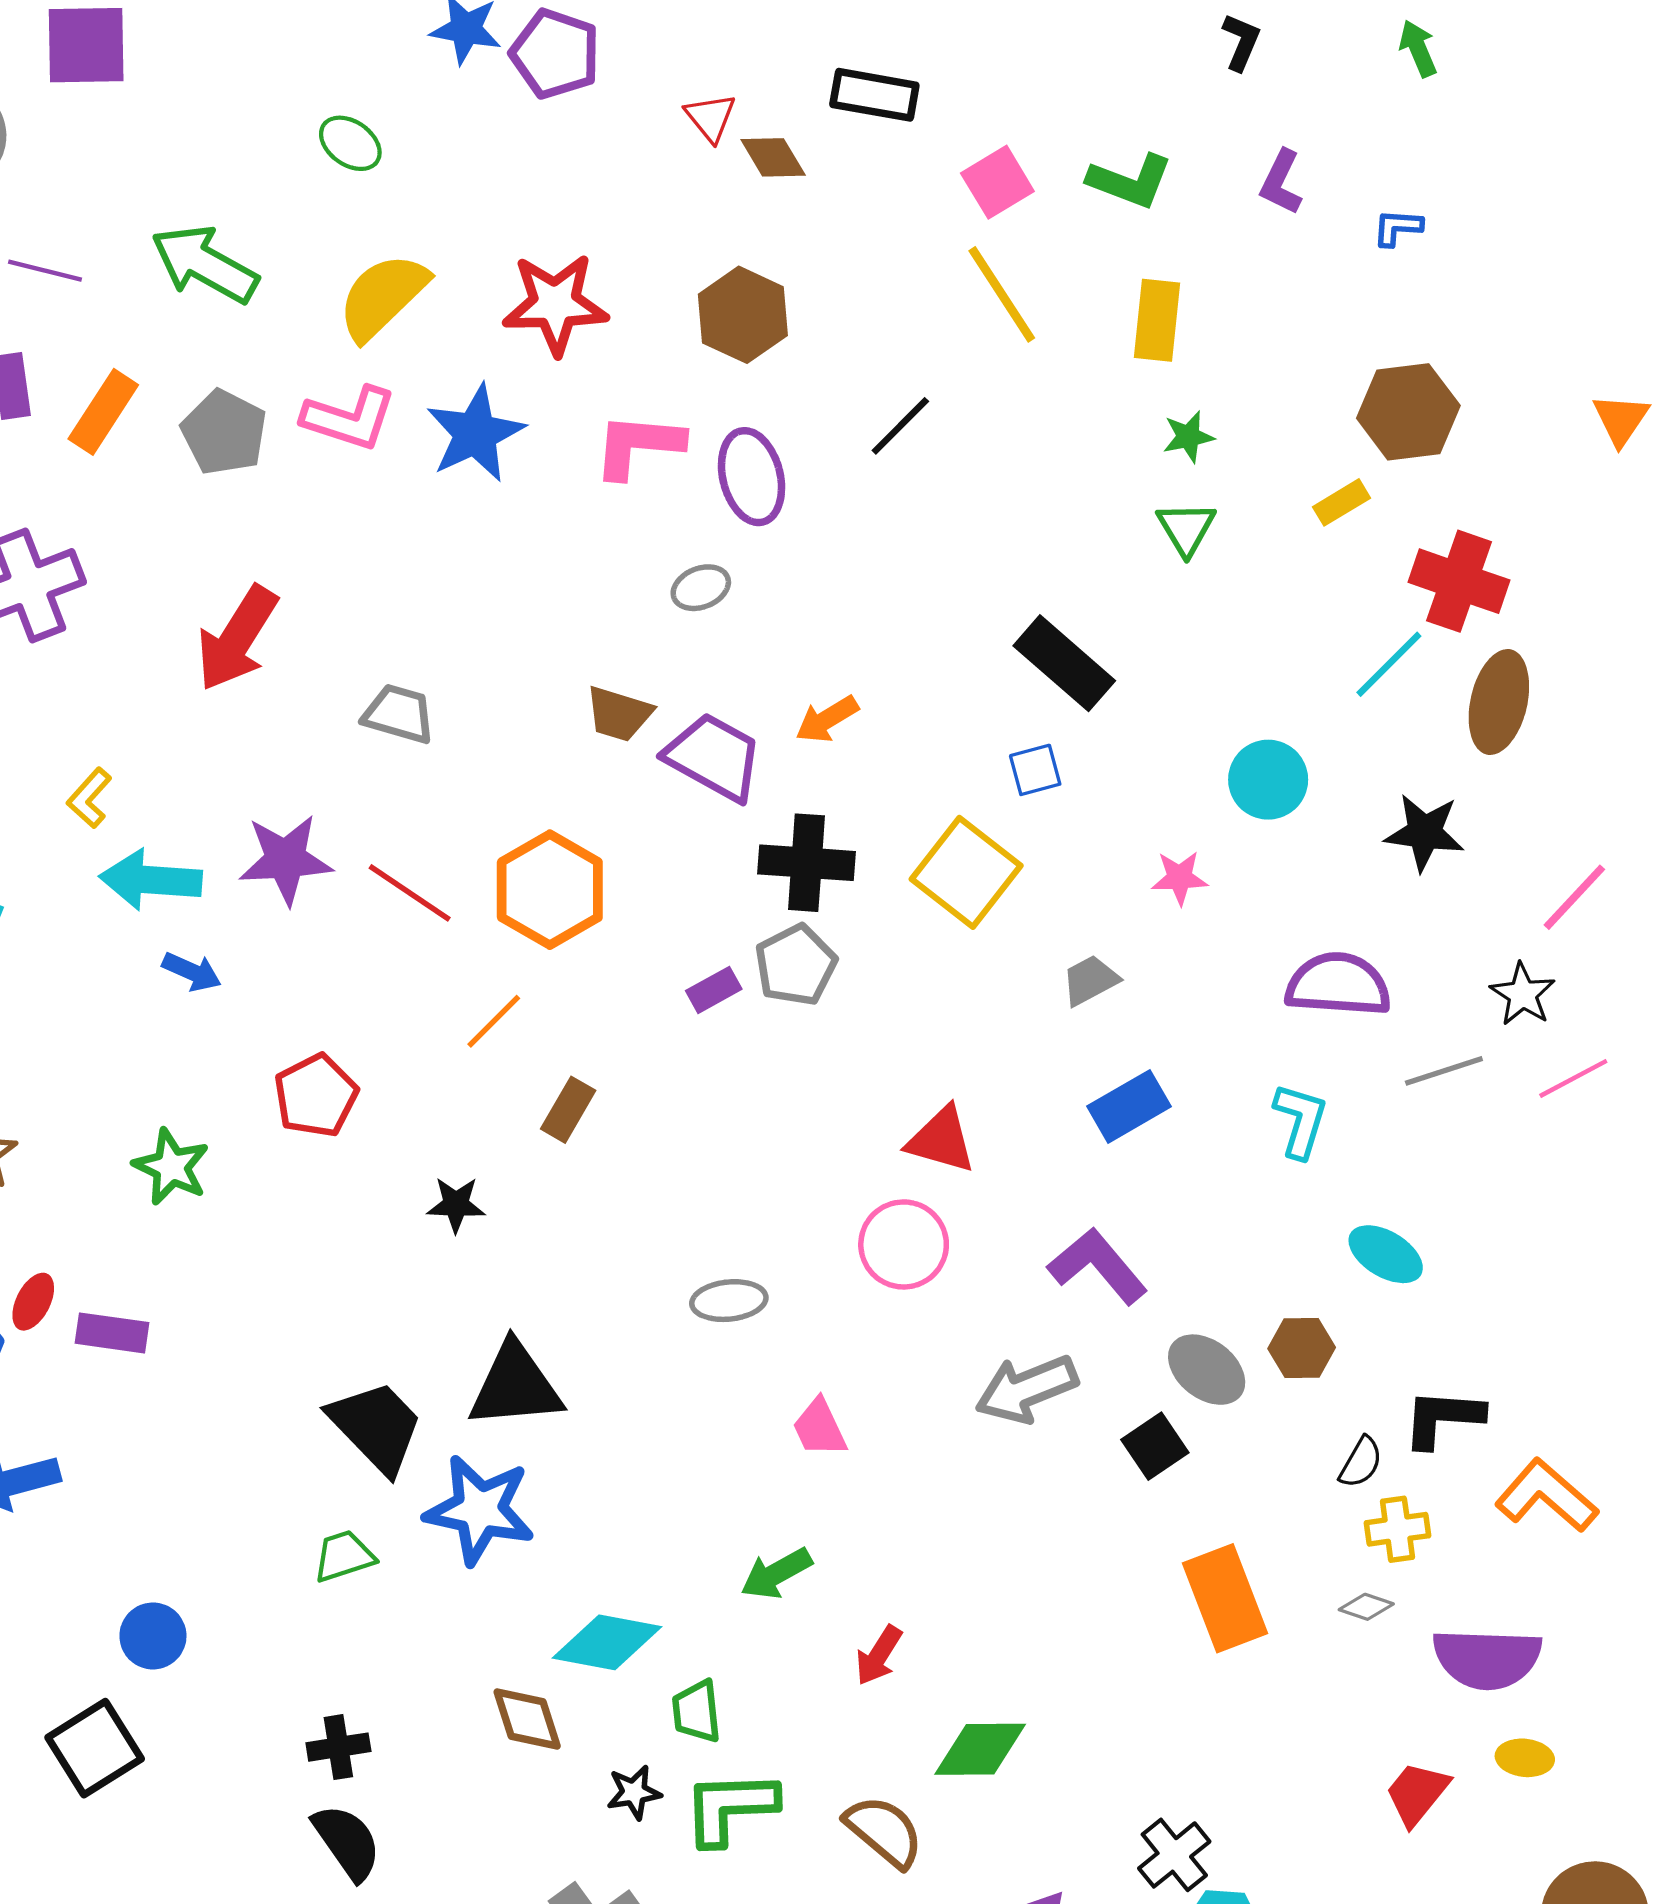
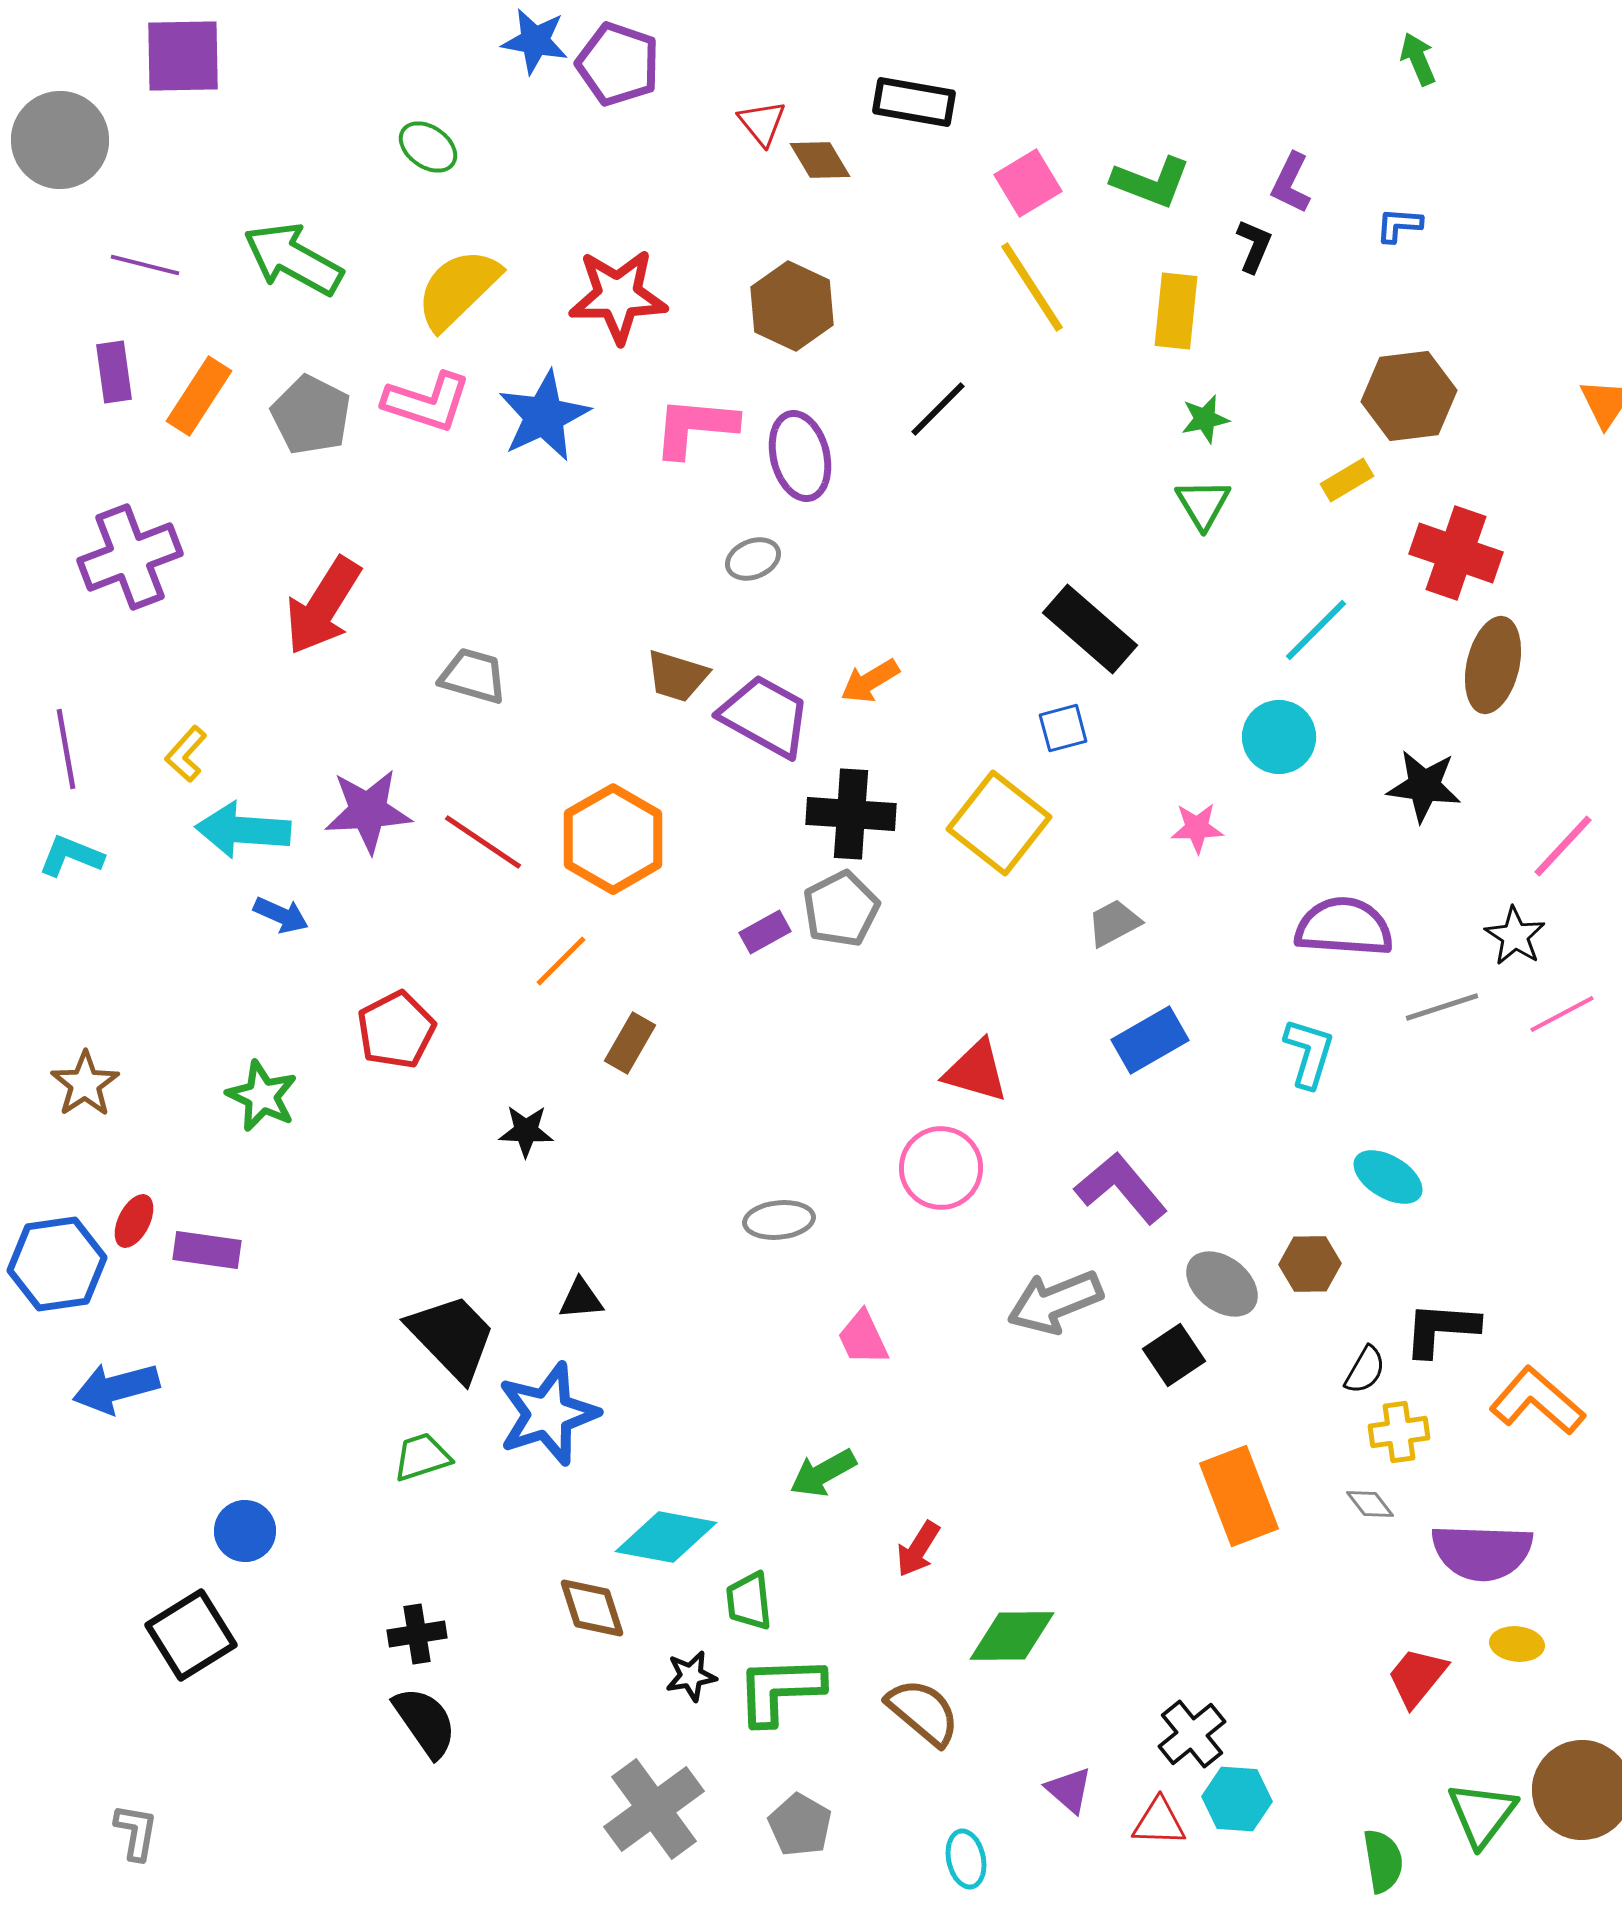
black L-shape: (1241, 42) -> (1254, 246), moved
cyan line: (1389, 664) -> (1316, 630), moved
black triangle: (515, 1386) -> (581, 1299), size x0.5
blue star: (480, 1510) -> (548, 1414), turned -30
gray diamond: (1366, 1607) -> (1370, 1504), turned 33

